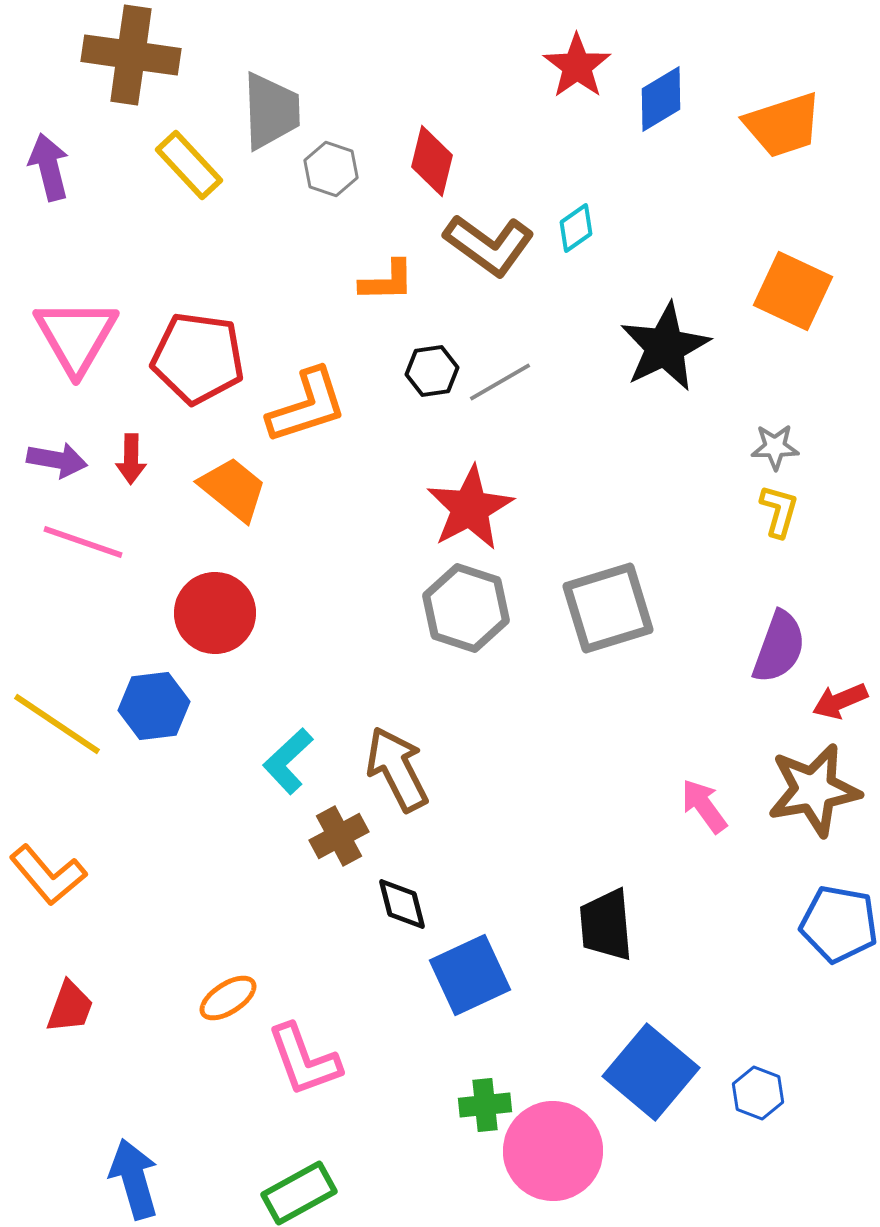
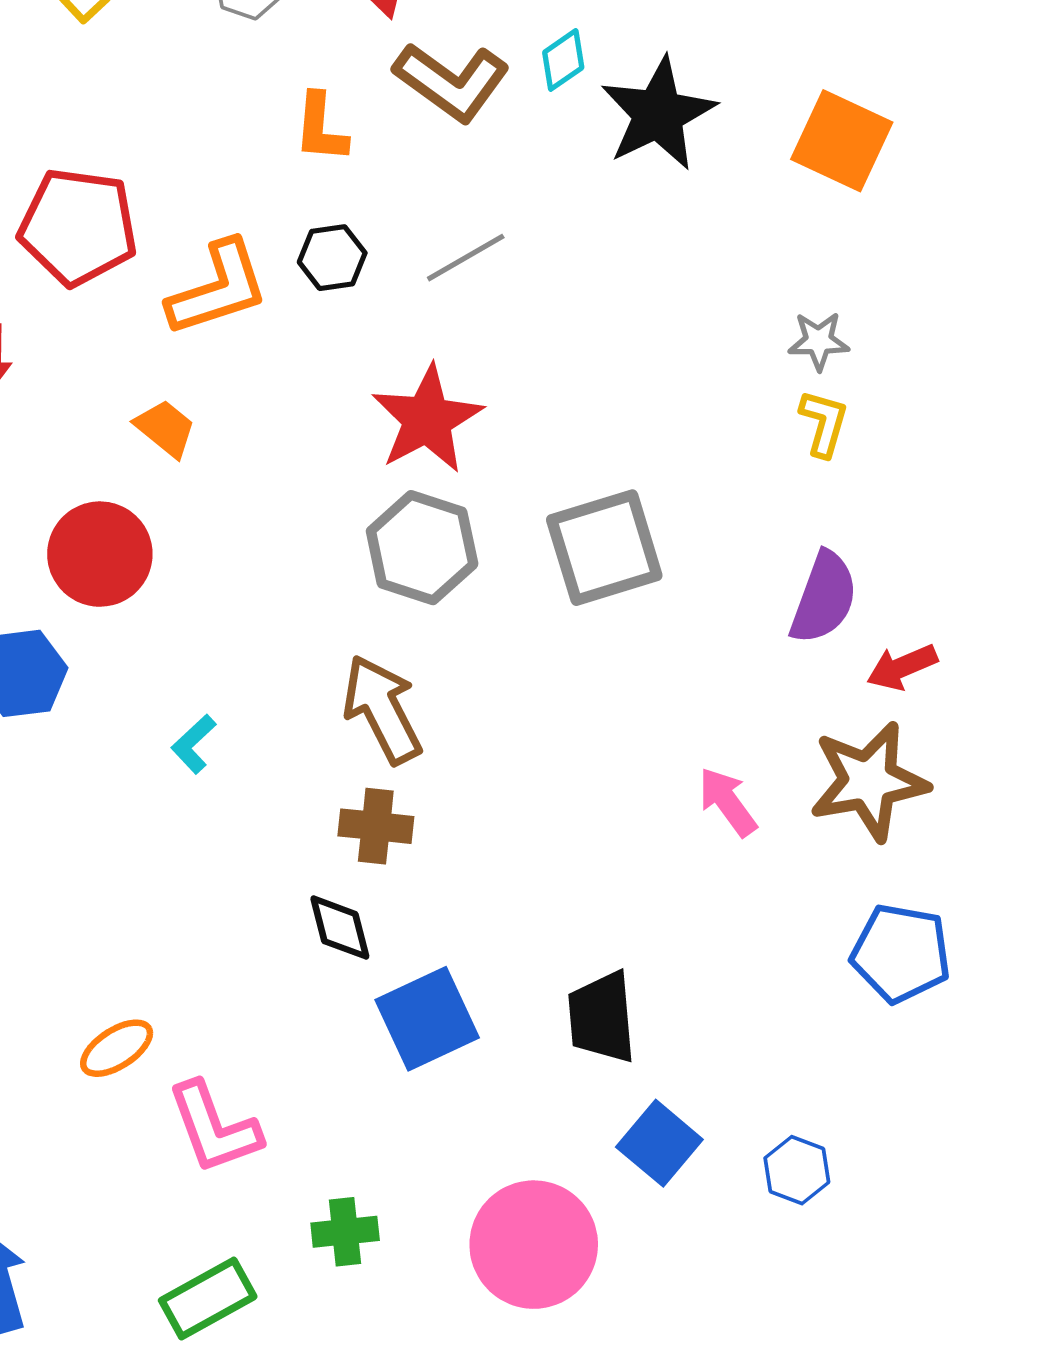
orange L-shape: (387, 281) -> (321, 128), turned 96
black star: (665, 347) -> (658, 114), moved
black hexagon: (432, 371) -> (332, 258), moved
orange trapezoid: (233, 489) -> (165, 428), moved, size x0.7
cyan L-shape: (288, 761) -> (194, 744), size x0.7
brown arrow: (397, 769) -> (382, 709), moved
brown cross: (339, 836) -> (376, 826), moved, turned 34
black trapezoid: (606, 925) -> (602, 1017), moved
blue square: (651, 1072) -> (659, 1143), size x0.7
green cross: (485, 1105) -> (345, 1232), moved

